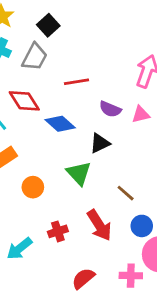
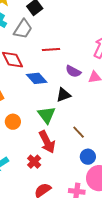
red arrow: (99, 225) -> (47, 142), moved
red cross: (58, 231) -> (34, 162), moved, turned -32

